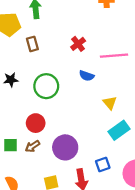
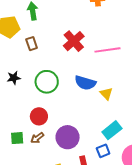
red cross: (78, 44) -> (74, 41), size x1.5
blue semicircle: (87, 76) -> (85, 83), moved, size x1.5
cyan rectangle: (119, 130) -> (112, 130), moved

